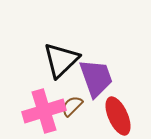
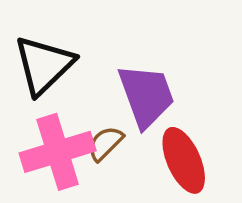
black triangle: (61, 60) -> (44, 65), moved

